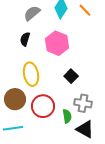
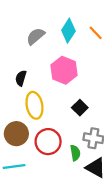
black semicircle: (25, 39) -> (21, 78), moved

